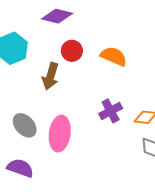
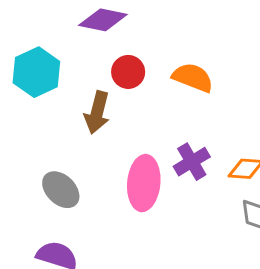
pink ellipse: (60, 134) -> (144, 183), moved

